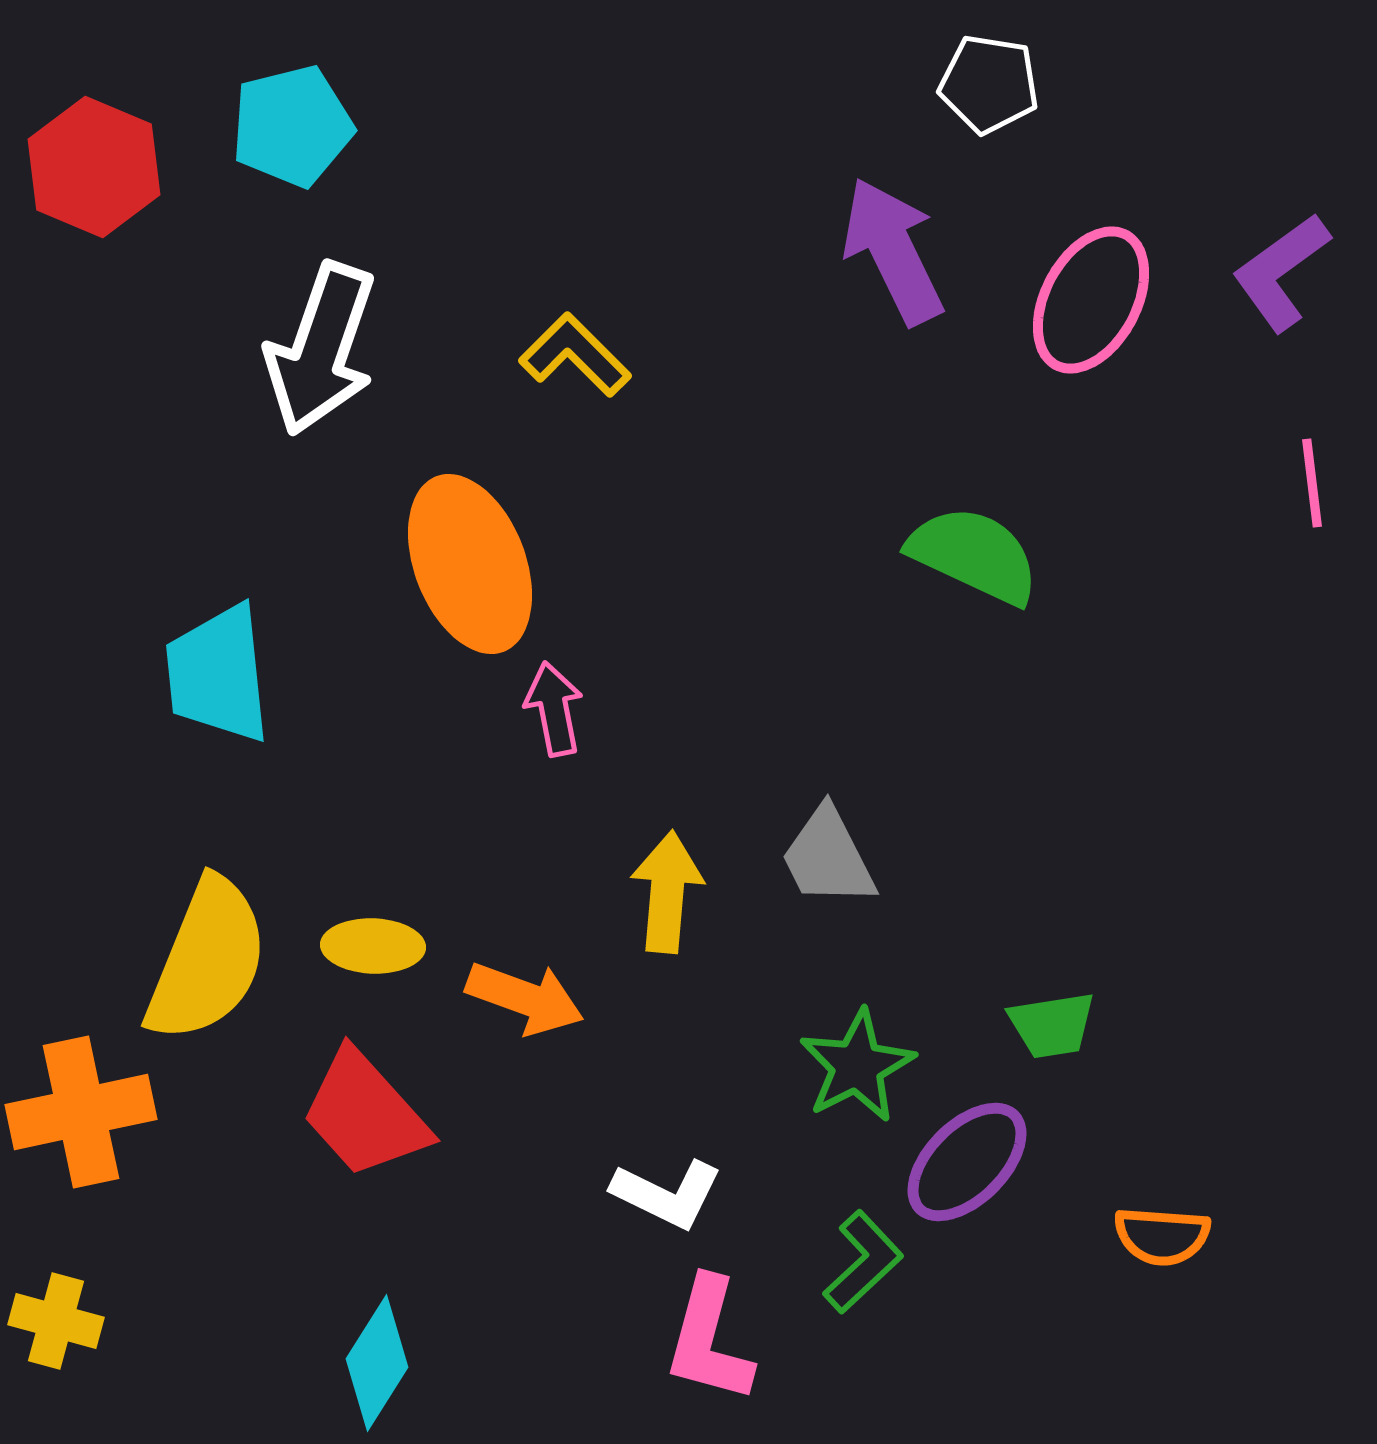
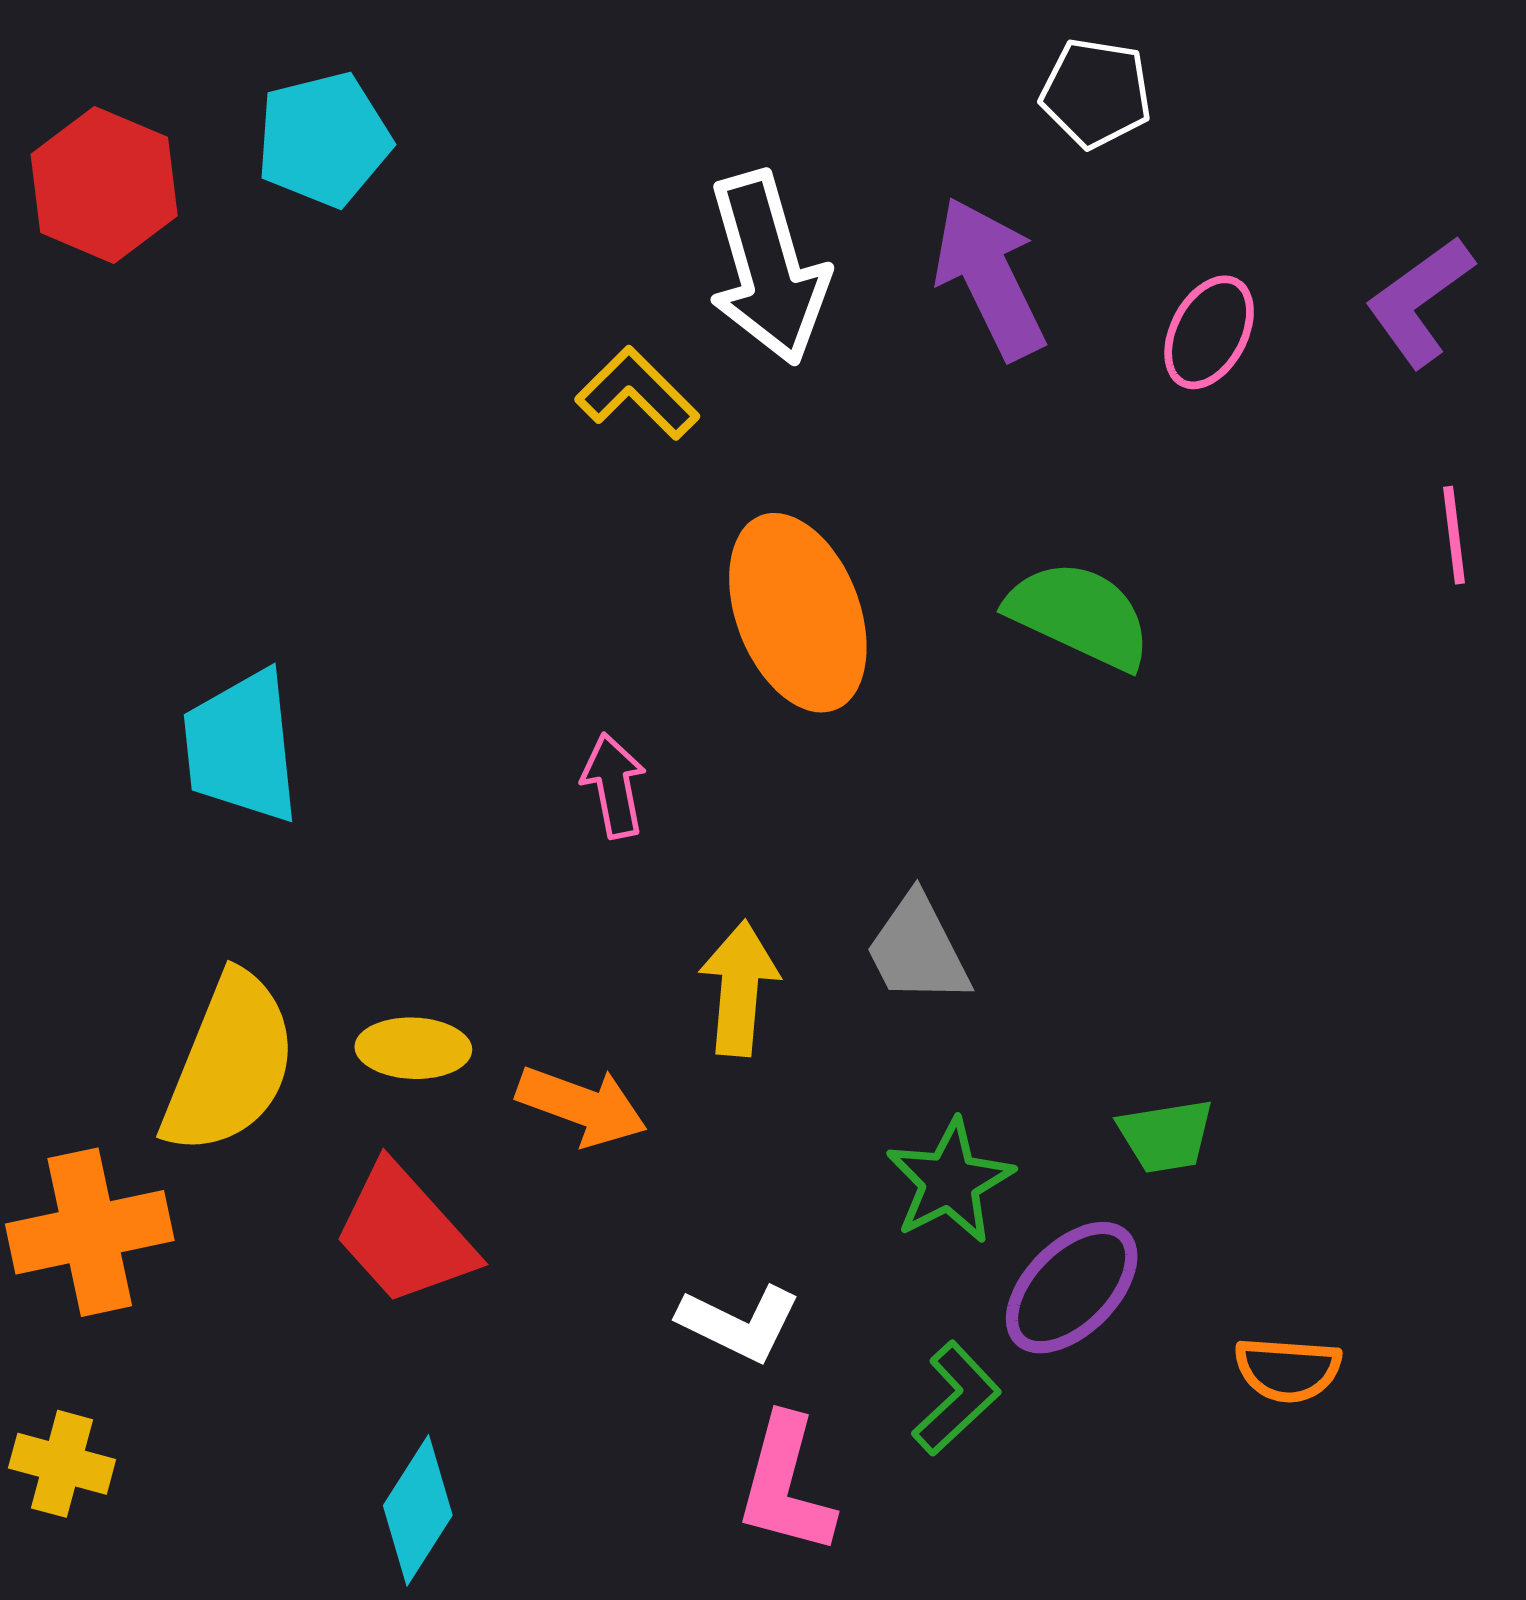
pink ellipse: (1091, 300) -> (1209, 332), size x0.7
white arrow: (321, 349) -> (768, 268), moved, turned -35
orange ellipse: (470, 564) -> (798, 613), moved

